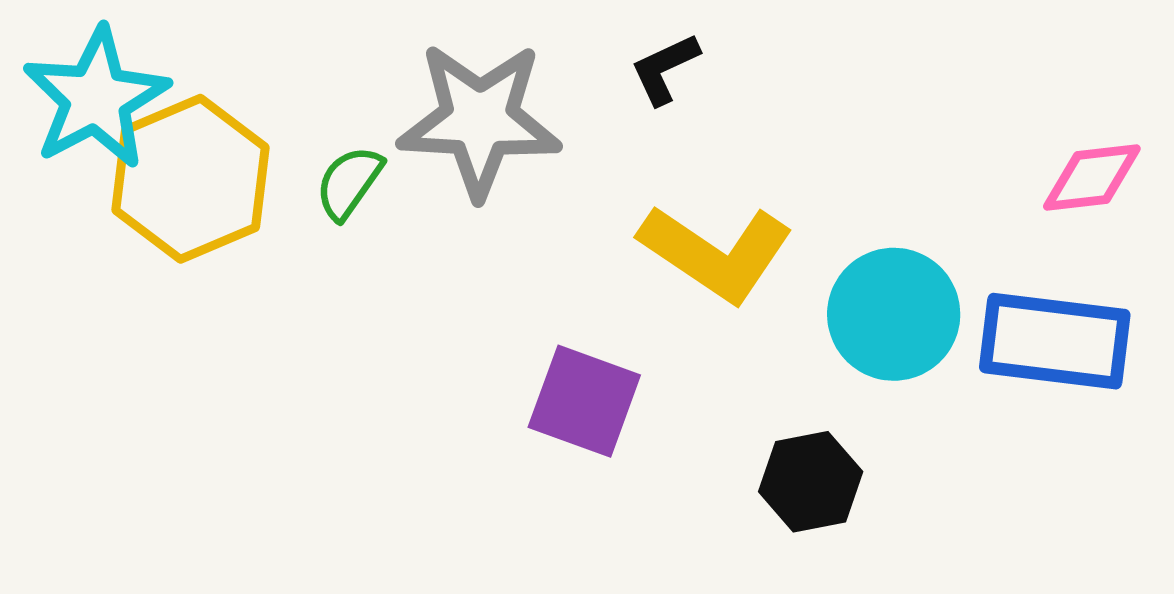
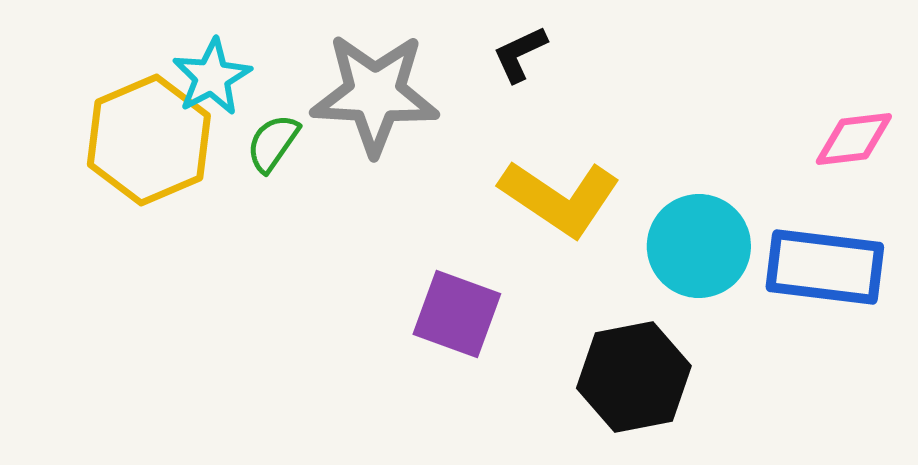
cyan star: (96, 98) -> (212, 77), moved, size x0.7
black hexagon: (811, 482) -> (634, 377), size x1.4

